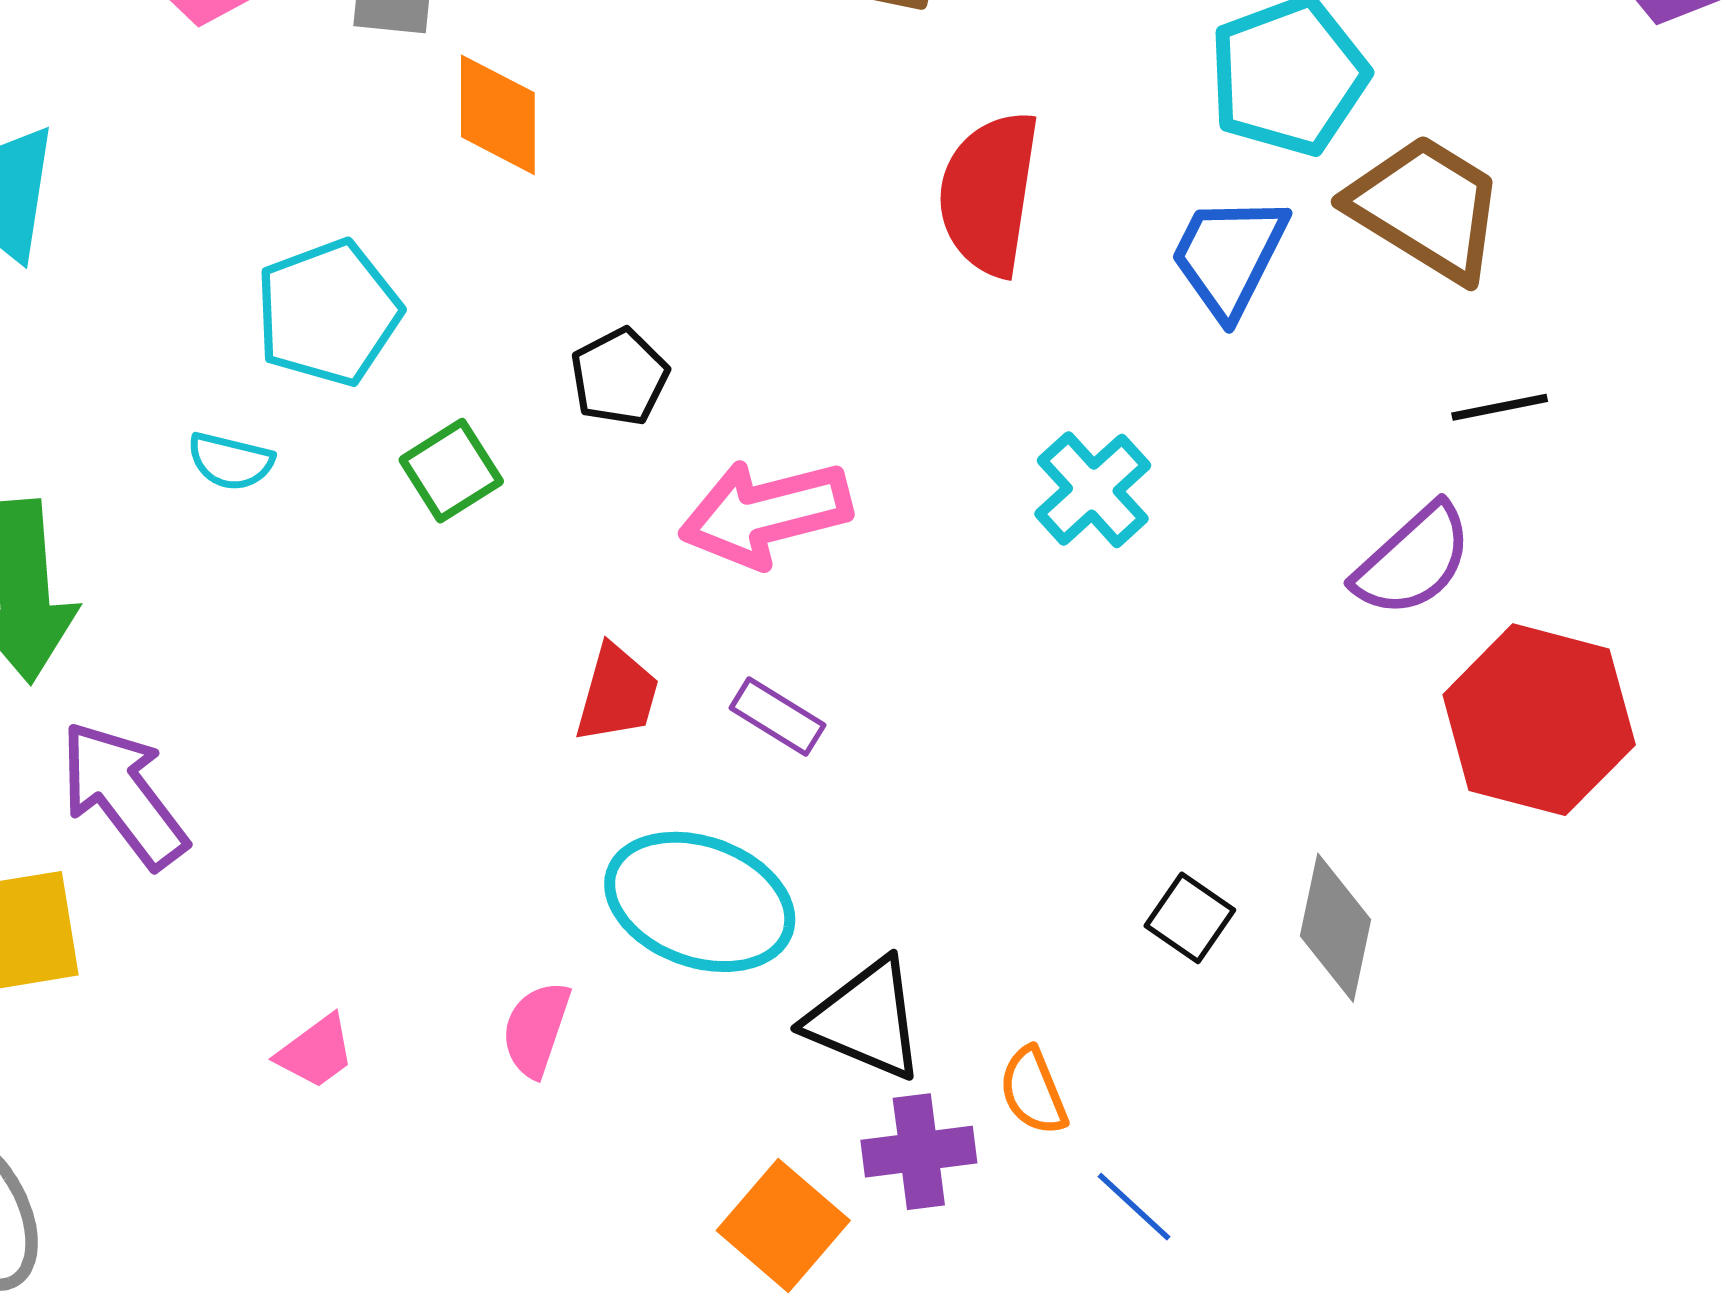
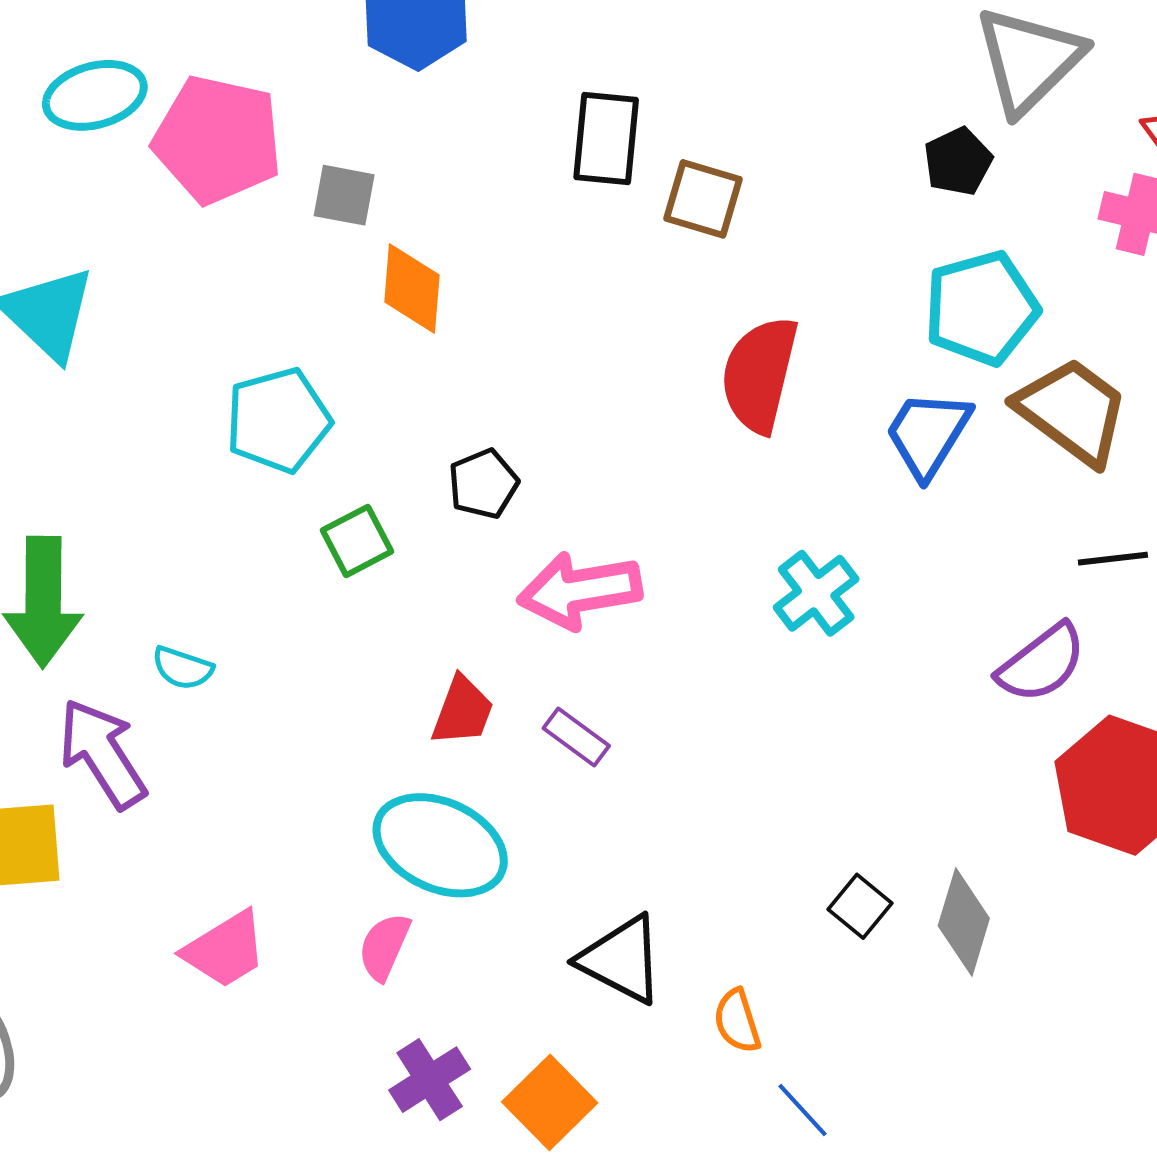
cyan semicircle: (231, 461) -> (183, 668), moved
cyan ellipse: (700, 902) -> (440, 845), moved
pink trapezoid: (316, 1052) -> (225, 950), size x1.5
purple cross: (919, 1152) -> (430, 1080), moved, turned -30

